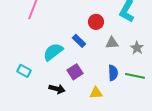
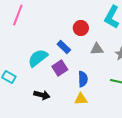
purple square: (75, 72) -> (60, 68), moved
blue semicircle: (113, 73) -> (83, 79), moved

